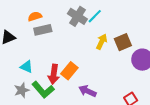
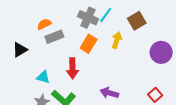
brown square: (123, 42) -> (137, 21), moved
orange rectangle: (69, 71) -> (89, 44), moved
red arrow: (54, 74) -> (72, 68), moved

